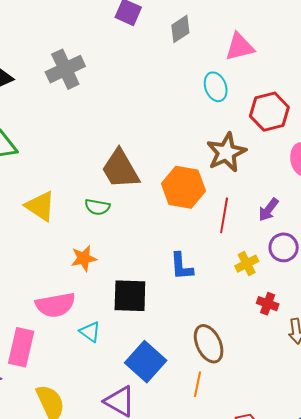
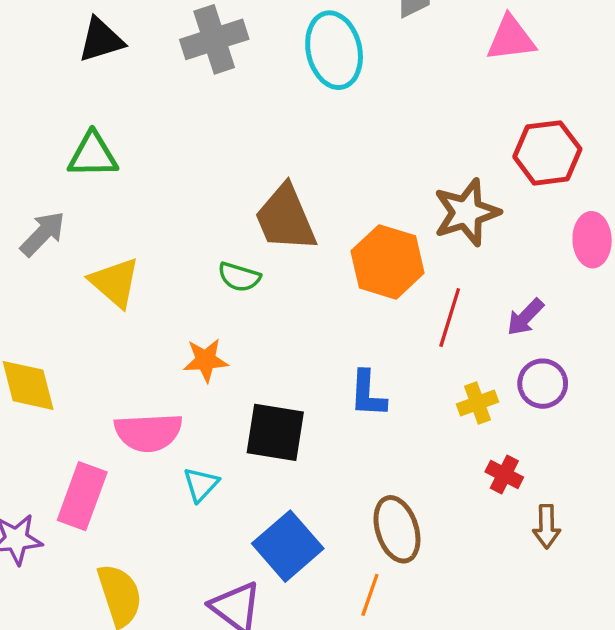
cyan ellipse: (216, 87) -> (334, 50), moved, size x1.5
yellow triangle: (40, 206) -> (115, 282), moved
cyan triangle: (90, 332) -> (201, 484), turned 30

